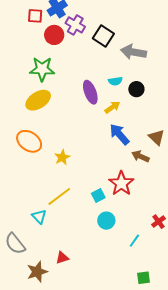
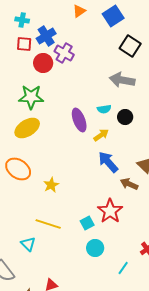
black square: (103, 36) -> (130, 46), moved
yellow line: (59, 196) -> (48, 224), turned 55

